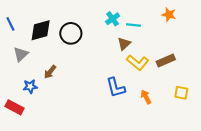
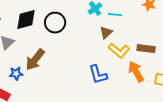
brown rectangle: (166, 60) -> (146, 49), turned 30
brown arrow: (50, 72) -> (35, 60), size x1.6
orange arrow: (146, 97) -> (136, 72), moved, size x1.5

